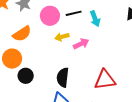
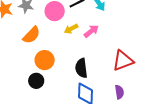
orange circle: (12, 59) -> (45, 60), moved
black circle: (26, 76) -> (36, 81), moved

